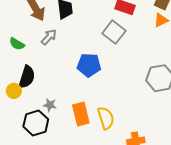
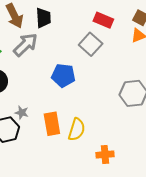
gray arrow: (49, 37) -> (25, 45), size x1.5
yellow semicircle: (106, 118) -> (77, 129), turned 30

